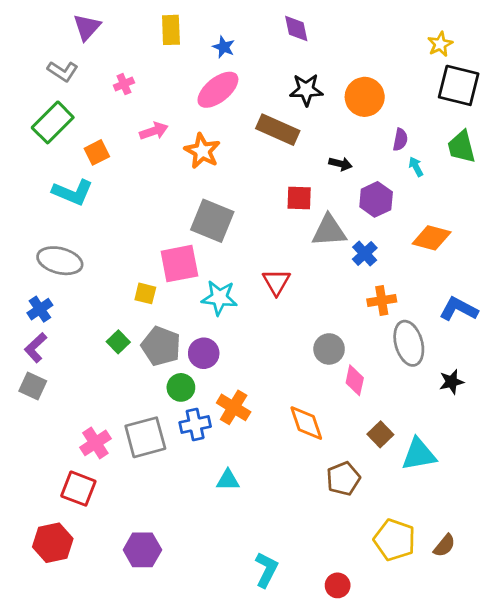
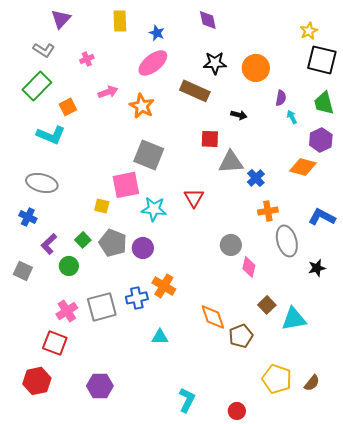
purple hexagon: (376, 199) -> (321, 140), moved
blue cross: (40, 309) -> (28, 217), turned -30
purple L-shape: (36, 348) -> (49, 244), moved
green circle: (181, 387) -> (69, 266), moved
orange diamond: (306, 423) -> (213, 317), moved

